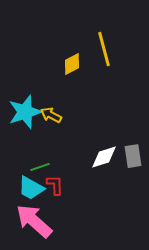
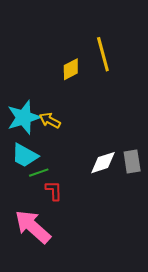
cyan trapezoid: (31, 188) -> (25, 155), moved

